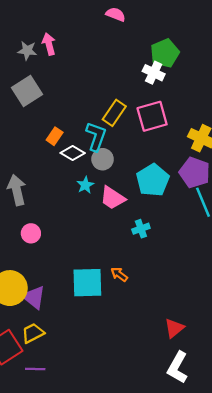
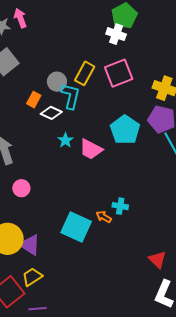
gray circle: (103, 159) -> (57, 82), moved
cyan cross: (141, 229) -> (120, 206), moved, turned 35
cyan square: (87, 283) -> (76, 227), turned 32
red triangle: (174, 328) -> (158, 260), turned -30

